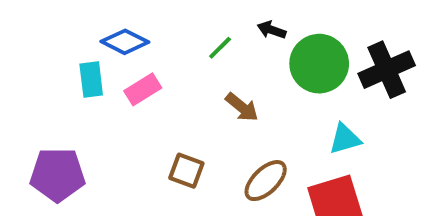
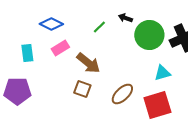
cyan rectangle: (91, 79) -> (27, 53), moved
brown arrow: (242, 107) -> (88, 63), moved, size x1.4

